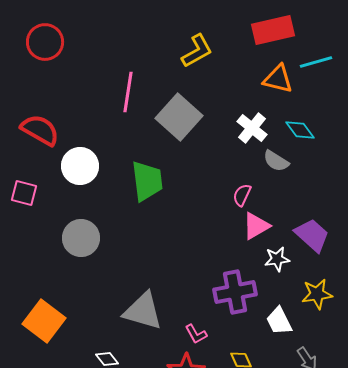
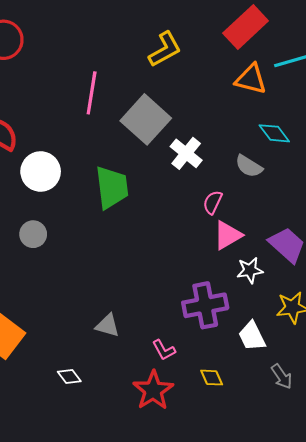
red rectangle: (273, 30) -> (246, 27), turned -30
white cross: (252, 128) -> (186, 153), moved
gray circle: (81, 238) -> (33, 234), moved, size x0.7
gray triangle: (143, 311) -> (108, 326), size x0.6

